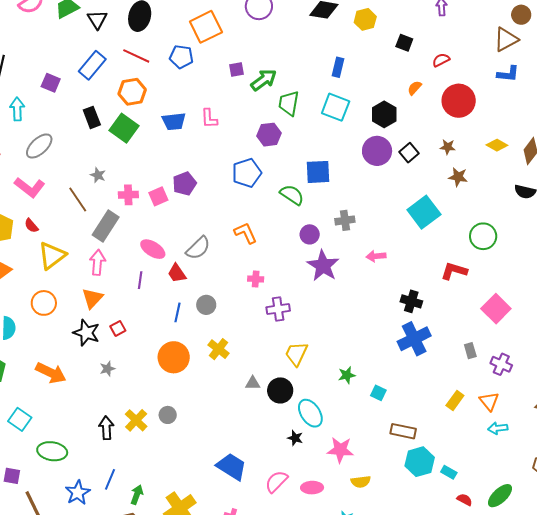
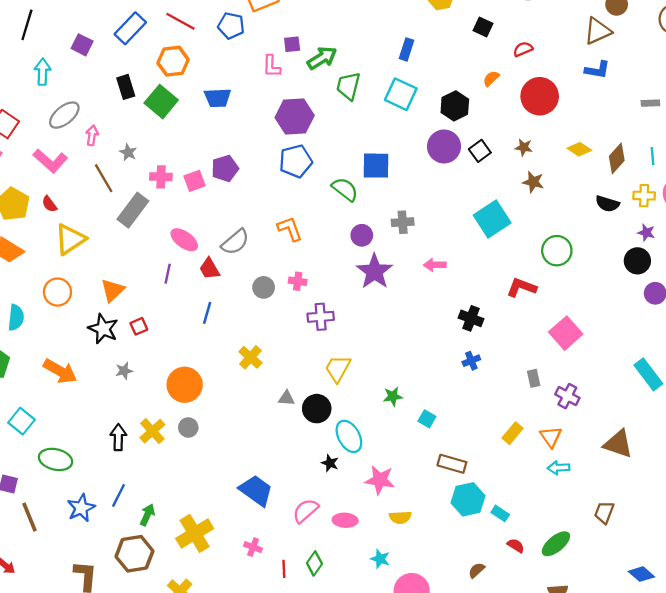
pink L-shape: (209, 118) -> (272, 66), moved
purple hexagon: (269, 135) -> (295, 116), moved, size x1.4
pink arrow: (97, 262) -> (92, 135), moved, size x0.7
gray circle: (206, 305) -> (264, 287), moved
blue cross: (414, 339) -> (471, 361), size x0.5
orange circle: (174, 357) -> (185, 385), moved

